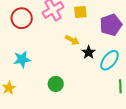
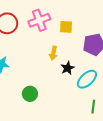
yellow arrow: (72, 40) -> (53, 53), turned 64

